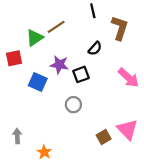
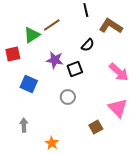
brown L-shape: (120, 28) -> (111, 26), turned -75
blue square: (38, 82) -> (29, 84), moved
pink triangle: (127, 129) -> (118, 108), moved
gray arrow: (17, 136) -> (24, 125), moved
orange star: (44, 152) -> (52, 143), moved

